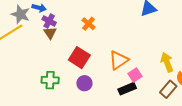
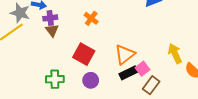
purple cross: (49, 21) -> (50, 18), turned -32
black rectangle: (127, 89) -> (128, 73), moved
brown rectangle: (168, 89) -> (151, 85), moved

